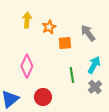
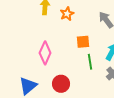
orange square: (65, 43) -> (83, 42), moved

